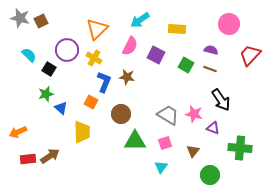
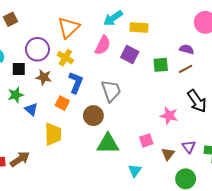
yellow rectangle: (177, 29) -> (139, 28), moved
green square: (186, 65) -> (161, 65), turned -35
black square: (49, 69) -> (19, 69), turned -32
brown line: (210, 69) -> (186, 69), turned -48
brown star: (127, 77) -> (44, 77), moved
gray trapezoid: (168, 115) -> (111, 91), moved, turned 40
purple triangle: (213, 128) -> (189, 147), moved, turned 32
pink square: (165, 143) -> (146, 140), moved

